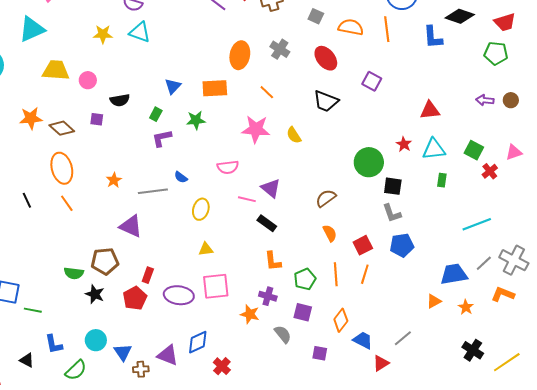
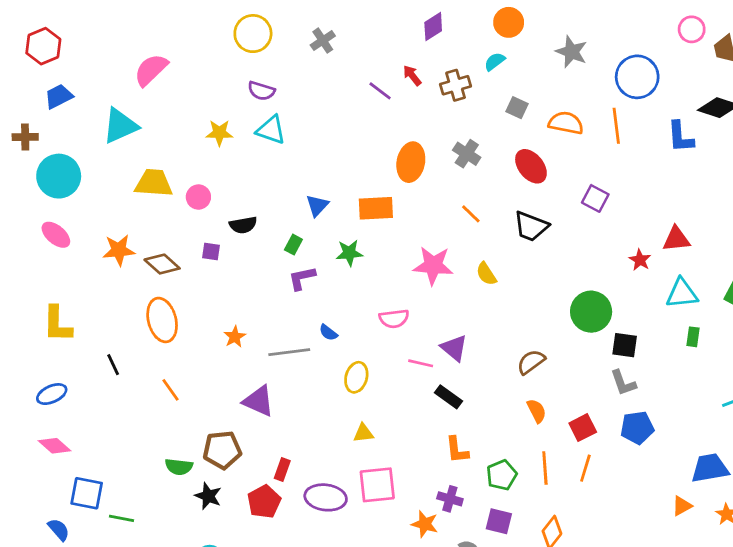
orange line: (267, 92) -> (471, 214), moved
red star: (404, 144) -> (640, 260), moved
orange line: (67, 203) -> (170, 390), moved

